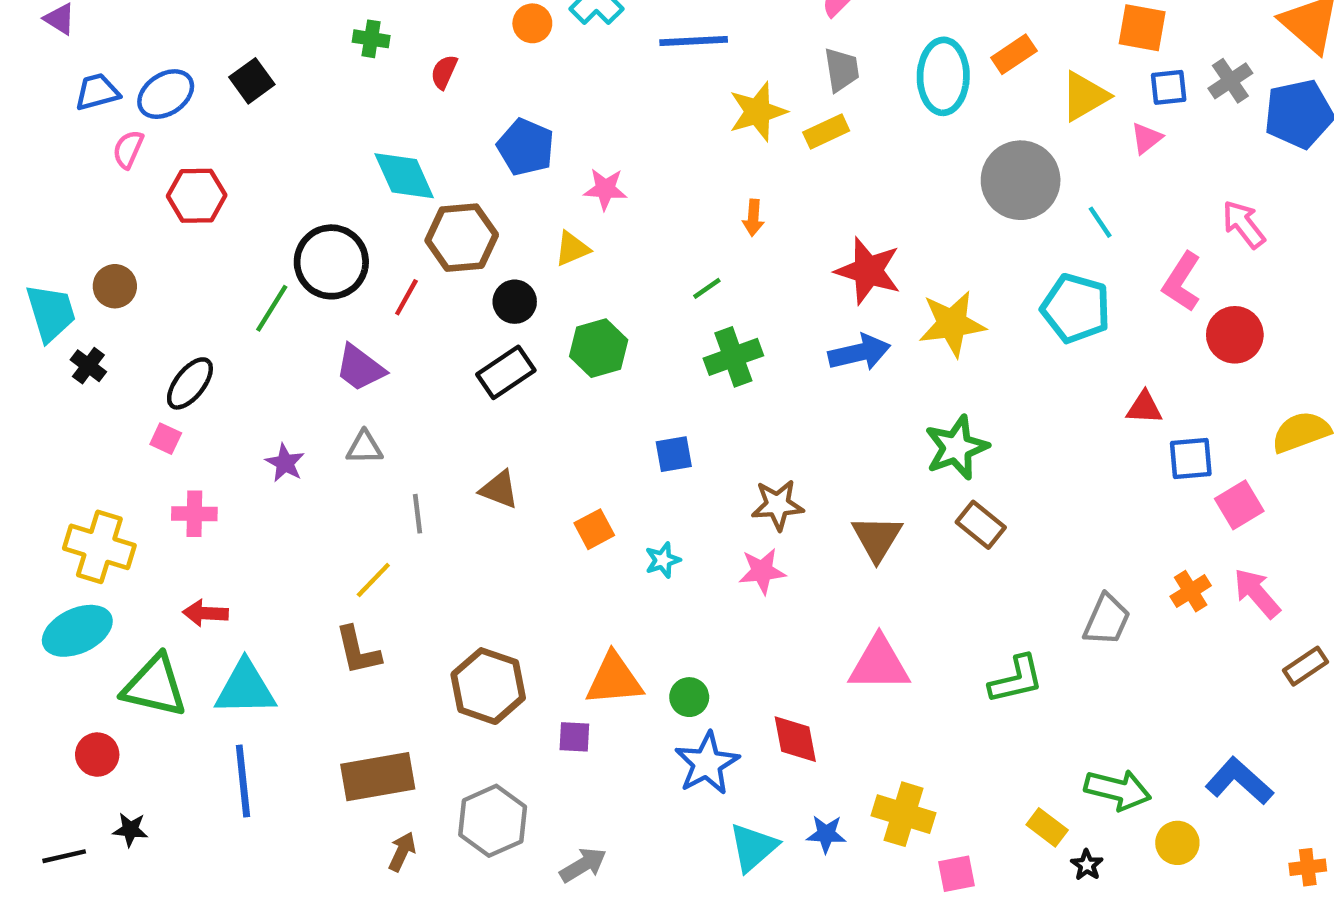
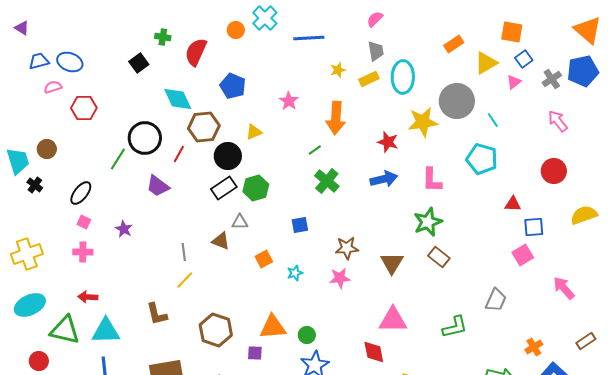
red semicircle: (444, 72) -> (196, 52), size x1.8
cyan ellipse: (943, 76) -> (403, 77), moved
black square: (252, 81) -> (139, 63), moved
gray cross: (1230, 81) -> (552, 79), moved
blue square: (1169, 87) -> (524, 59), turned -30
blue ellipse: (166, 94) -> (70, 62), turned 55
yellow star: (758, 112) -> (338, 70), size x0.6
pink semicircle: (128, 149) -> (53, 87), turned 48
pink star: (605, 189) -> (289, 101), moved, turned 30
orange arrow: (753, 218) -> (336, 118), size x2.0
red star: (868, 271) -> (388, 142), size x0.7
pink L-shape: (1182, 282) -> (432, 180), moved, turned -32
black circle: (515, 302) -> (228, 156), size x1.4
yellow star: (952, 324) -> (423, 122), moved
green hexagon: (599, 348) -> (256, 188), moved
green cross: (733, 357) -> (327, 181), turned -30
pink square: (166, 439) -> (84, 222), moved
gray triangle: (364, 447) -> (240, 222), moved
pink square: (1239, 505) -> (523, 255), moved
yellow cross: (99, 547) -> (27, 254), moved, turned -36
yellow line: (373, 580) -> (185, 280), moved
orange cross: (1191, 591) -> (534, 347), moved
brown rectangle: (1306, 666) -> (586, 341), moved
red diamond: (795, 739) -> (374, 352), moved

